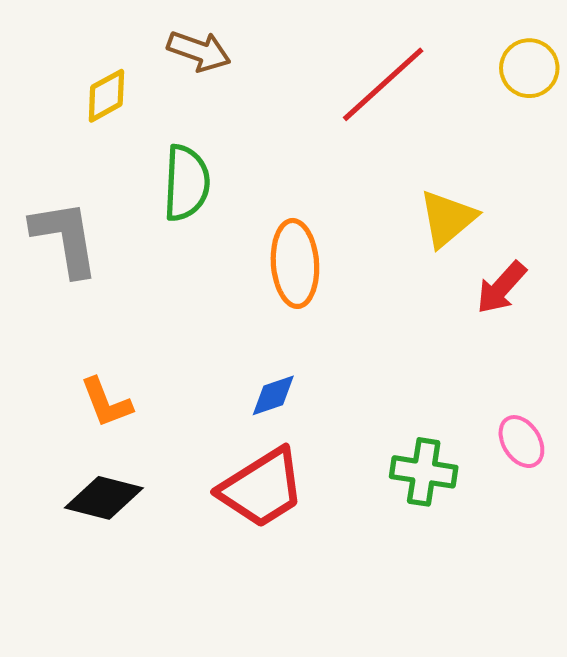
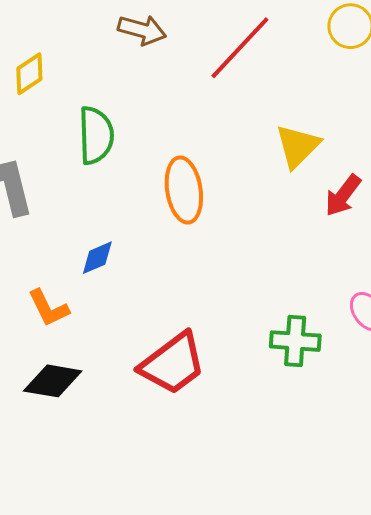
brown arrow: (199, 51) -> (142, 30), moved
blue diamond: (273, 395) -> (97, 258), moved

